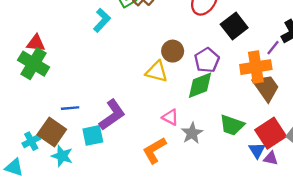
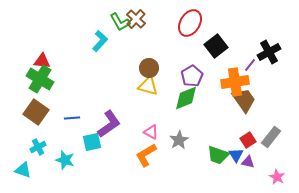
brown circle: (173, 51) -> (149, 68), moved
pink triangle: (170, 117) -> (151, 132), moved
green trapezoid: (232, 125) -> (218, 155), moved
brown square: (52, 132) -> (36, 112), moved
red square: (271, 133) -> (248, 140), size x0.6

